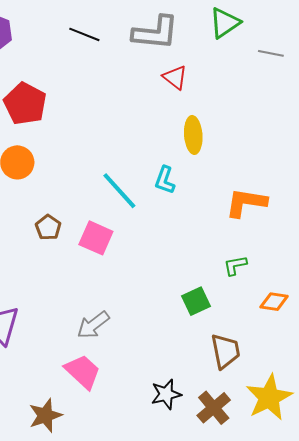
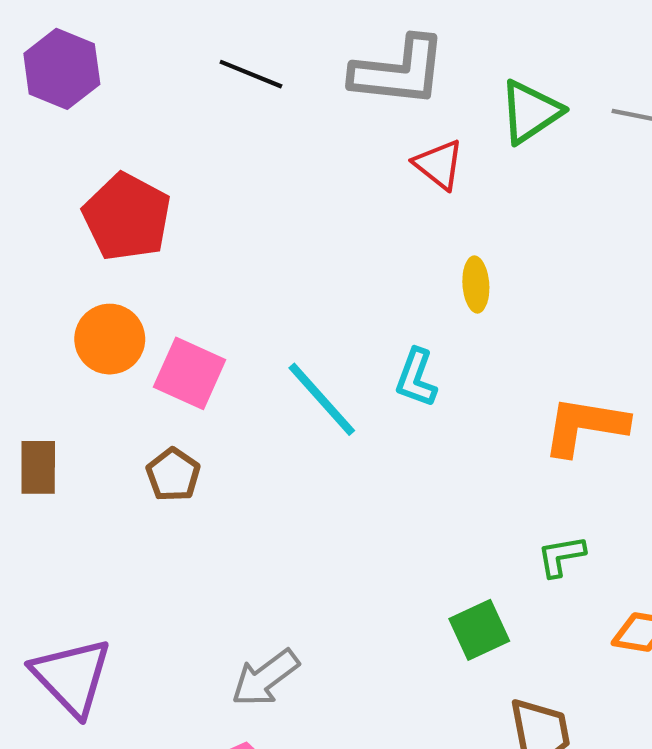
green triangle: (225, 23) -> (530, 112), moved
yellow ellipse: (193, 135) -> (476, 284), size x0.7
pink square: (96, 238) -> (190, 373), moved

